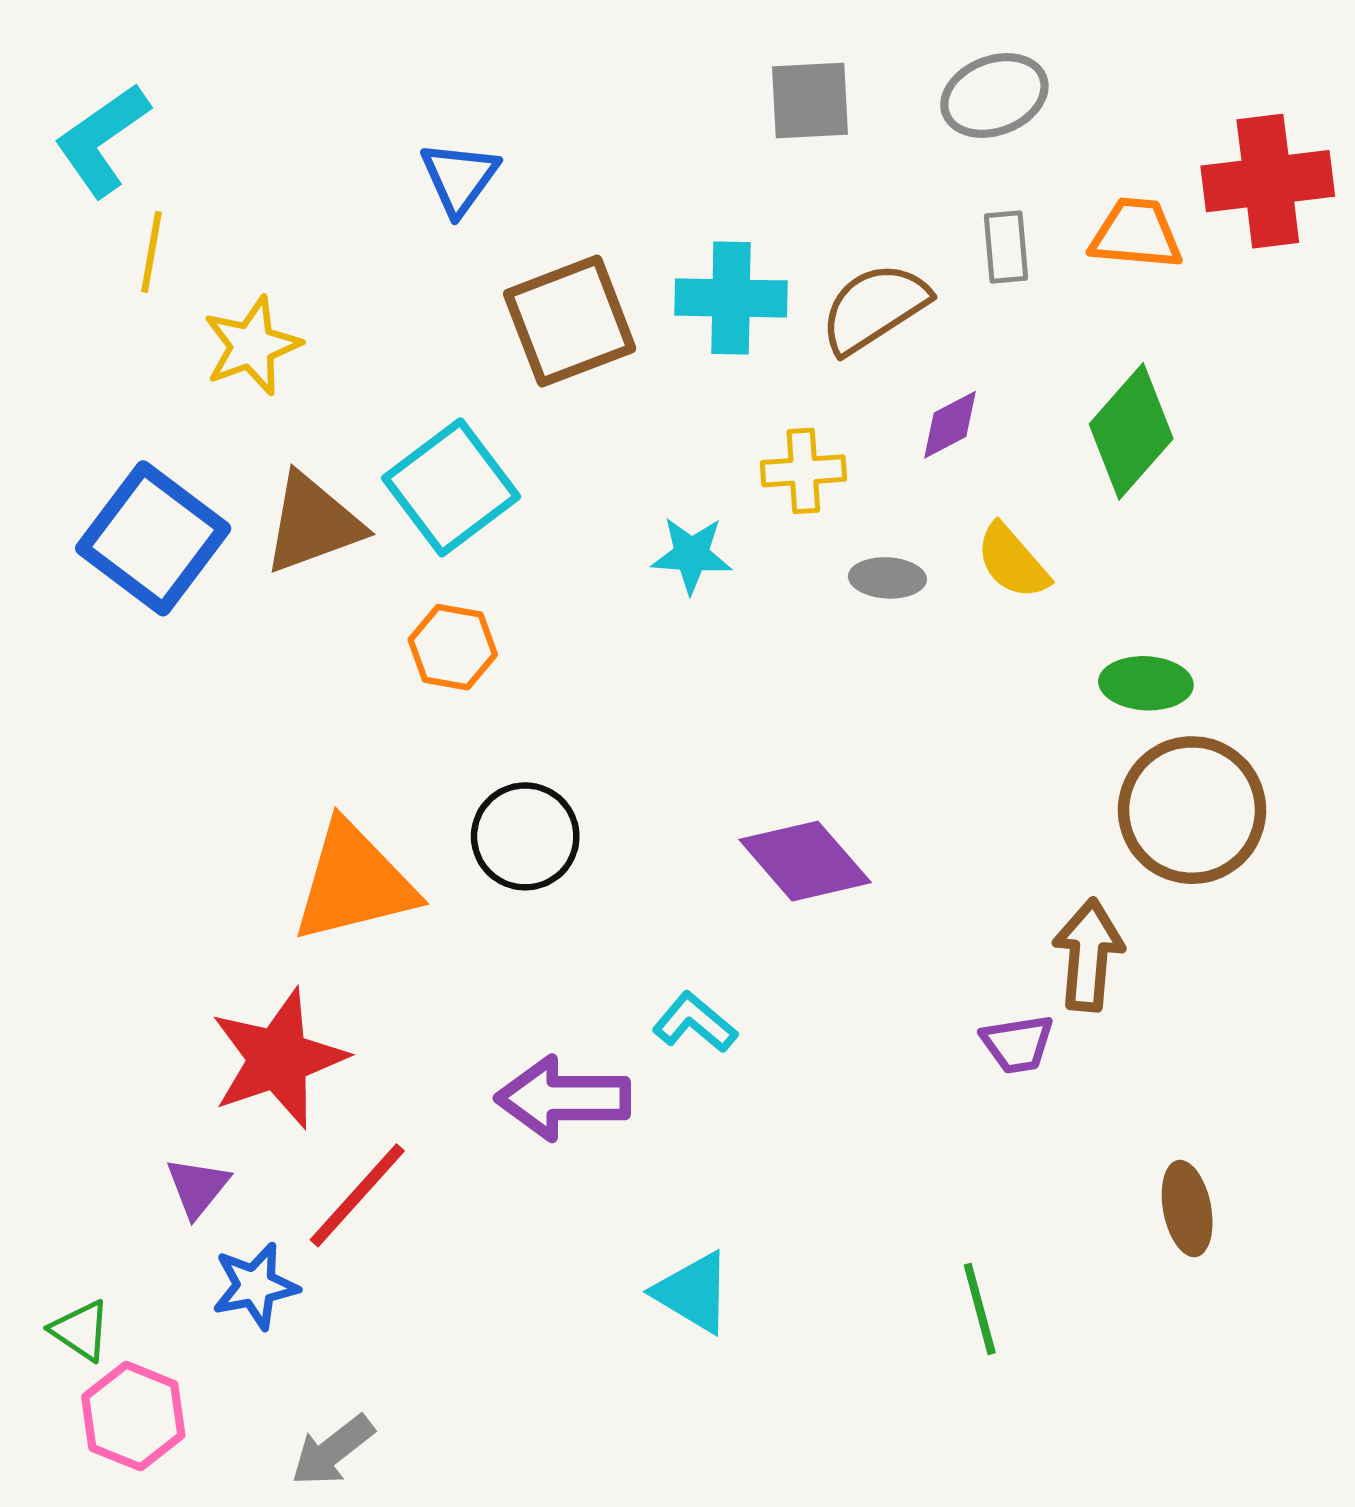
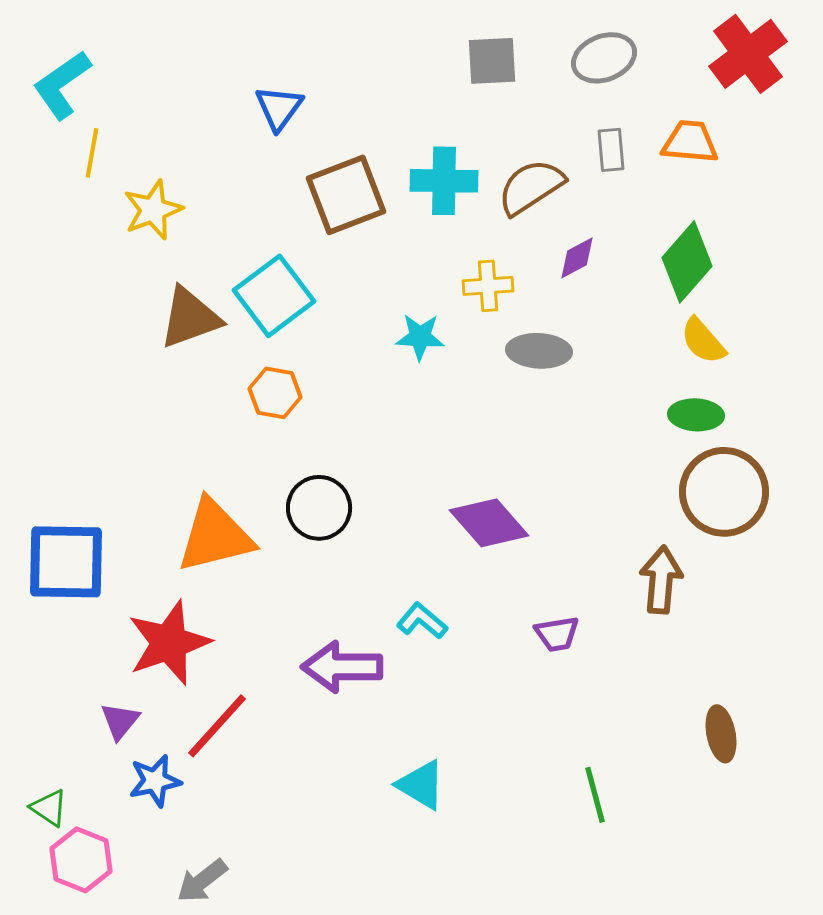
red cross: (1268, 181) -> (748, 54), moved, turned -30
blue square: (153, 538) -> (66, 562), moved, turned -36
yellow semicircle: (1013, 561) -> (703, 341), moved
gray ellipse: (887, 578) -> (539, 351), size x1.4
purple trapezoid: (1018, 1044) -> (557, 634), moved

